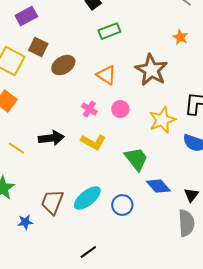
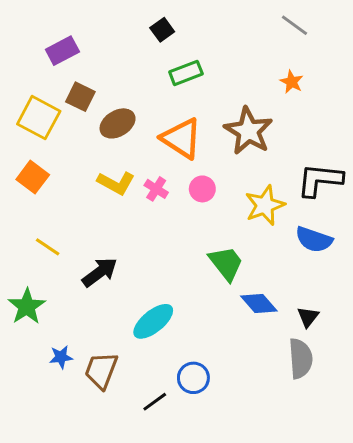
orange triangle: (106, 75) -> (181, 138), size x1.4
black arrow: (51, 138) -> (100, 272), moved, turned -30
yellow L-shape: (93, 142) -> (116, 183), moved
brown trapezoid: (52, 202) -> (101, 370), moved
blue circle: (122, 205) -> (193, 378), moved

